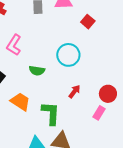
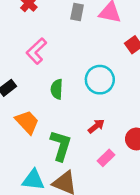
green semicircle: (37, 71) -> (57, 89), turned 70
pink rectangle: (99, 113) -> (106, 158), moved

